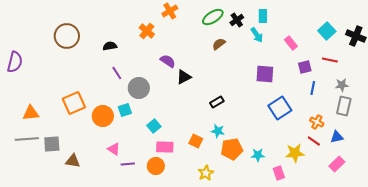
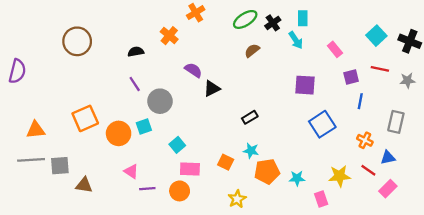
black semicircle: (110, 46) -> (136, 52), moved
gray star: (342, 85) -> (407, 80), moved
red line: (314, 141) -> (368, 170), moved

